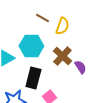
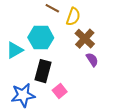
brown cross: (62, 56) -> (85, 39), moved

